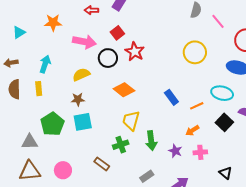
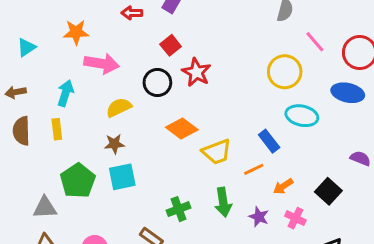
pink line: (218, 21) -> (315, 42), moved
pink arrow: (84, 42) -> (102, 64), moved
cyan ellipse: (222, 93) -> (302, 116), moved
blue rectangle: (171, 97) -> (269, 141), moved
orange line: (197, 106) -> (254, 169), moved
yellow trapezoid: (131, 121) -> (217, 152), moved, turned -125
black square: (224, 122) -> (328, 191), moved
pink cross: (200, 152) -> (295, 218), turned 32

